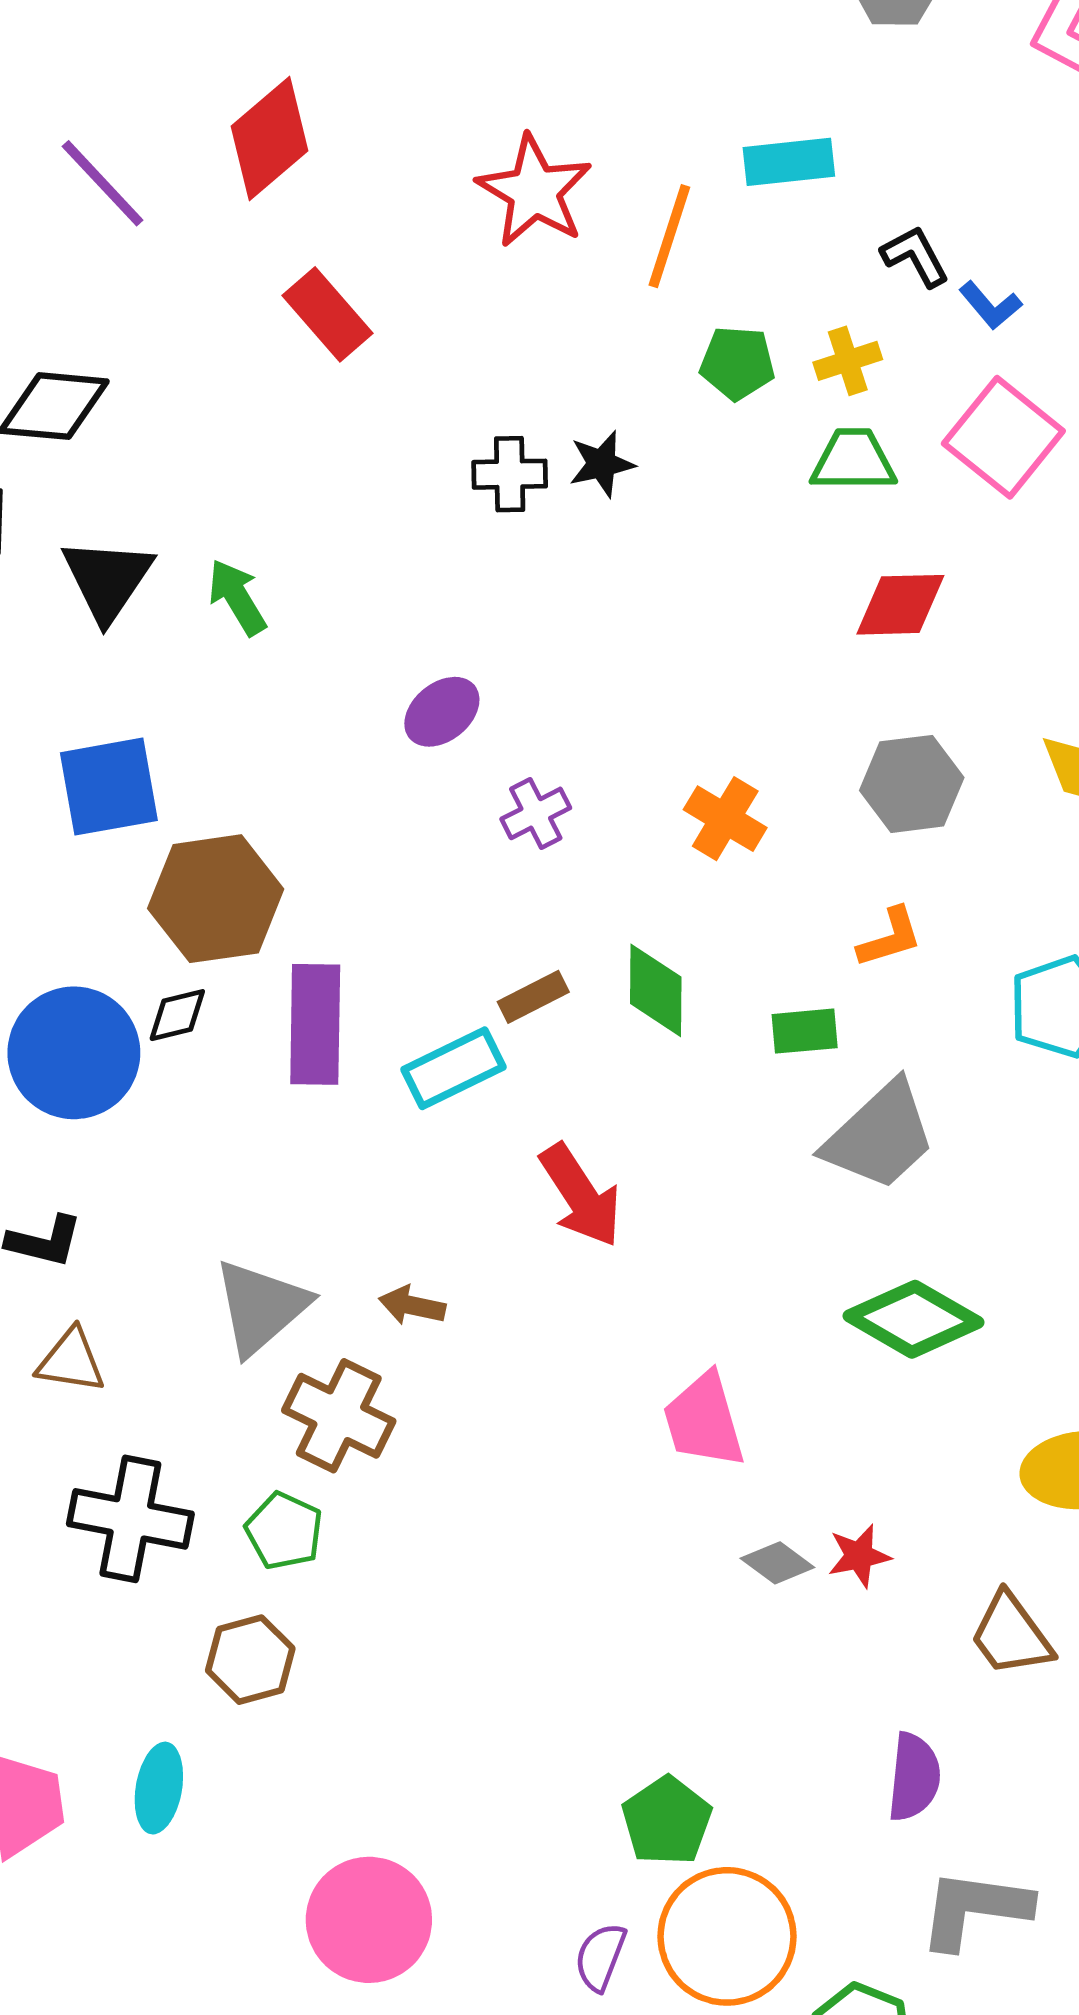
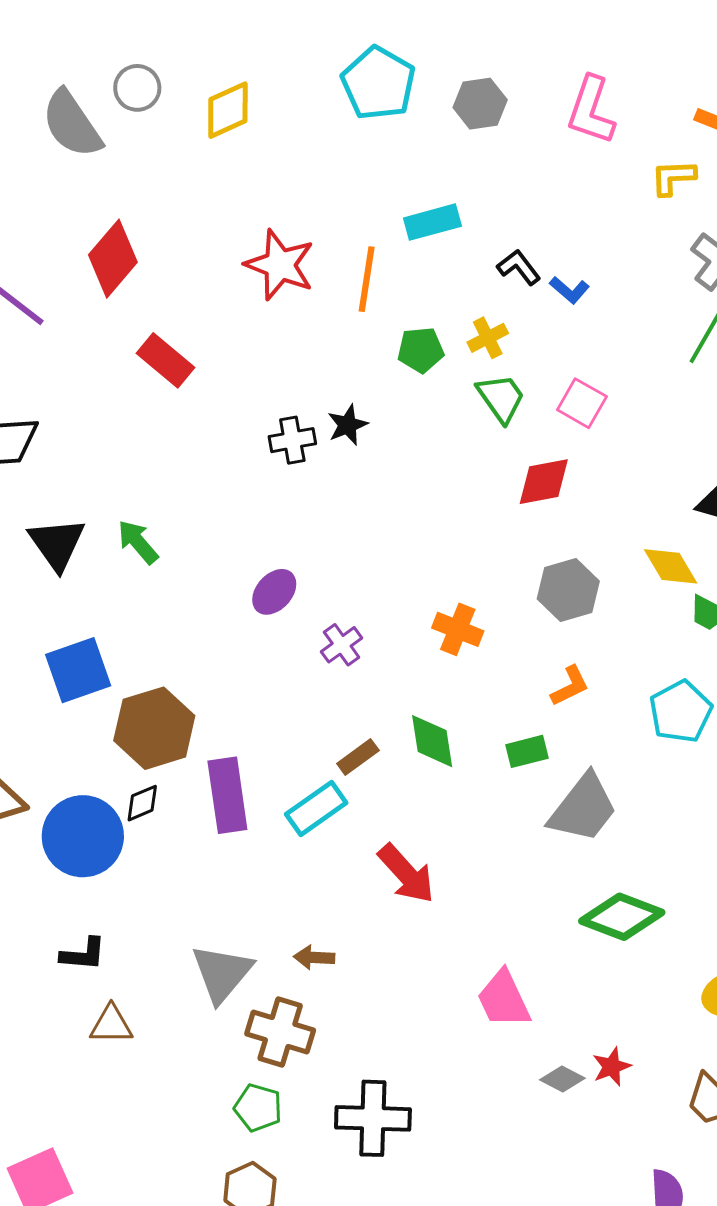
pink square: (1003, 437) -> (582, 403), moved, size x0.7
green trapezoid: (853, 460) -> (501, 398), turned 64
black cross: (130, 1519) -> (373, 1118), moved

